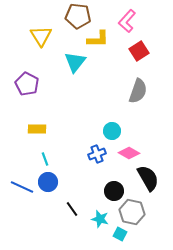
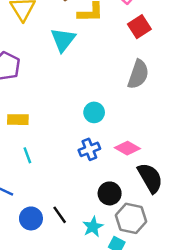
cyan circle: (112, 131) -> (94, 112), moved
blue circle: (48, 182) -> (31, 218), moved
cyan star: (100, 219) -> (93, 227), turned 30

